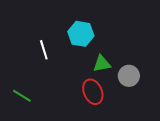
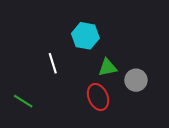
white line: (44, 50) -> (53, 63), moved

